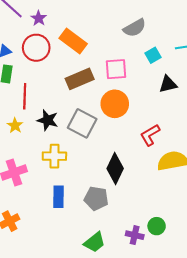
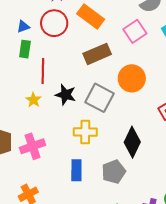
pink square: (116, 69) -> (135, 31), moved, turned -30
yellow cross: (54, 156) -> (85, 132), moved
gray pentagon: (96, 198) -> (114, 172), turned -30

